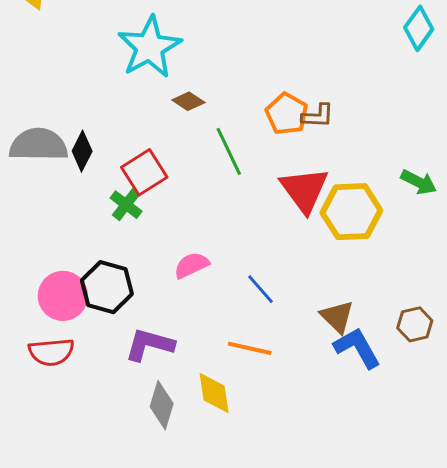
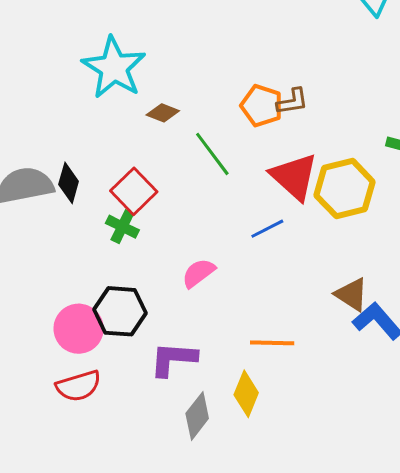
blue line: (260, 289) -> (267, 229), moved, turned -64
yellow diamond: (214, 393) -> (246, 394), turned 42
gray diamond: (162, 405) -> (197, 416), turned 33

